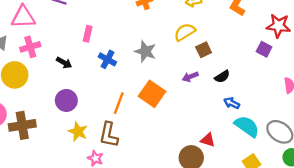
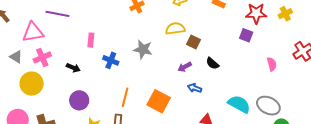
yellow semicircle: (185, 32) -> (175, 29), turned 30
brown square: (204, 50) -> (193, 42), turned -32
black semicircle: (222, 77) -> (212, 63), turned 80
orange square: (152, 94) -> (159, 101), moved
blue arrow: (232, 103) -> (195, 88), moved

